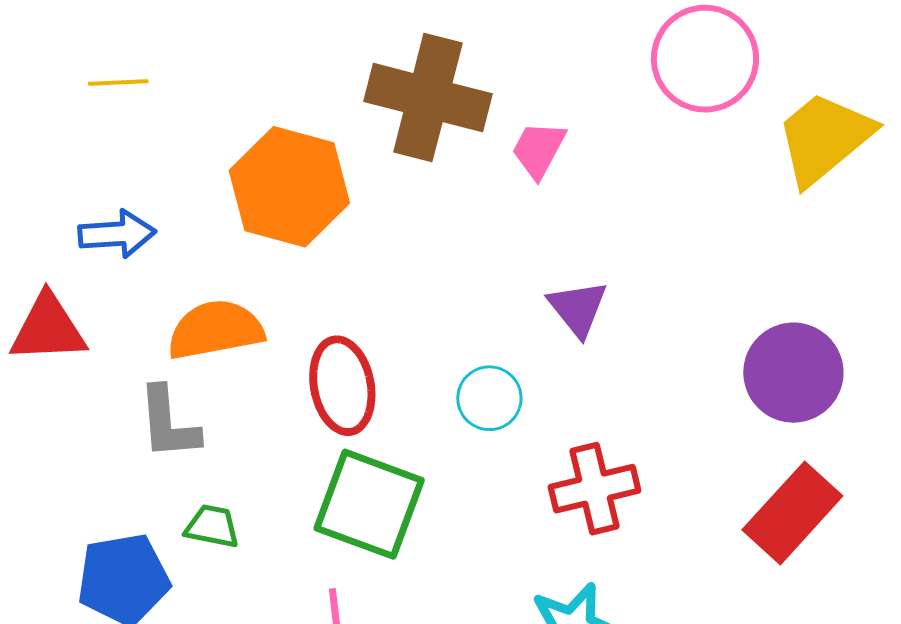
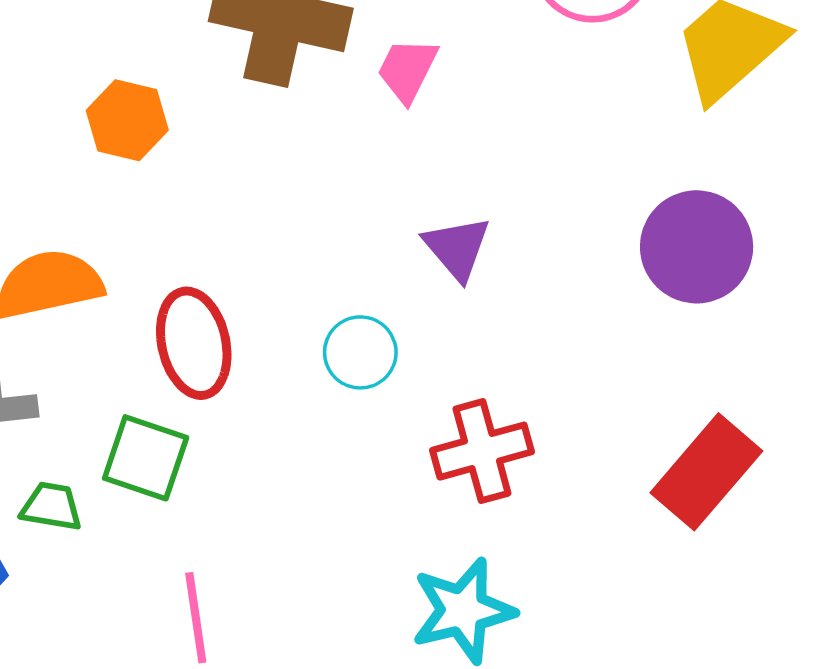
orange hexagon: (289, 187) -> (127, 120), size x0.6
purple circle: (793, 373) -> (697, 247), moved
green square: (369, 504) -> (146, 458), moved, size x0.7

